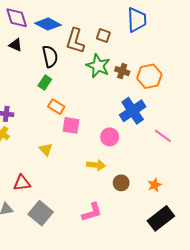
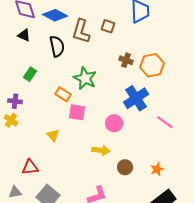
green star: (98, 66) -> (85, 78), moved
green rectangle: (45, 83) -> (30, 74), moved

